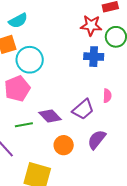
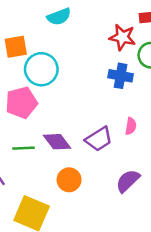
cyan semicircle: (18, 21) -> (59, 17), moved
purple semicircle: (97, 140) -> (128, 181), moved

